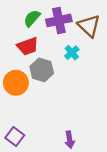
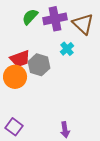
red trapezoid: (28, 46) -> (20, 59), moved

